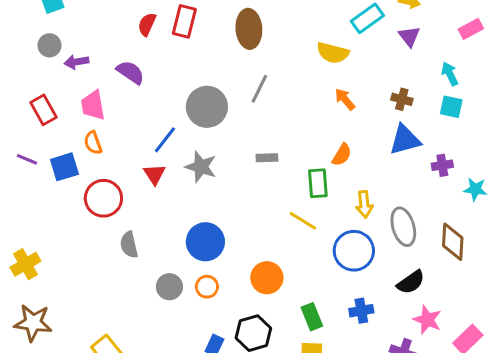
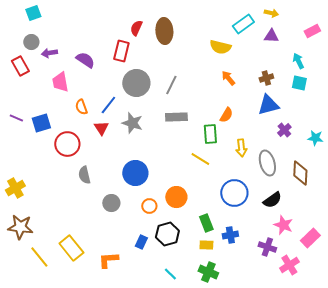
red rectangle: (184, 21) -> (121, 51), moved
red semicircle: (147, 24) -> (136, 28), moved
purple triangle: (409, 36) -> (271, 36), turned -49
gray line: (259, 89) -> (171, 85), moved
brown cross: (402, 99) -> (266, 78), turned -32
red rectangle: (43, 110) -> (20, 66), moved
orange semicircle: (93, 143) -> (81, 107), moved
gray rectangle: (267, 158) -> (176, 117), size x1.5
purple cross: (442, 165) -> (284, 130), moved, turned -32
blue circle: (354, 251) -> (234, 193), moved
orange circle: (207, 287) -> (149, 206), moved
blue cross: (361, 311) -> (230, 235), moved

